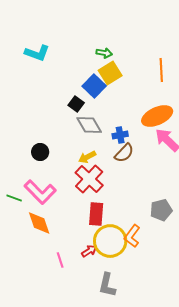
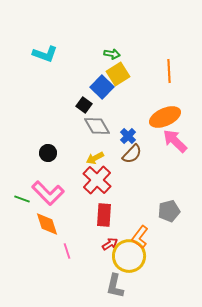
blue cross: (120, 135) -> (128, 136), turned -35
yellow circle: (110, 241) -> (129, 256), moved
red arrow: (89, 251) -> (110, 244), moved
pink line: (60, 260) -> (67, 251), moved

